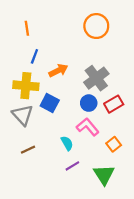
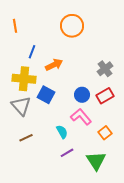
orange circle: (96, 26) -> (72, 26), moved
orange line: (27, 28) -> (15, 26), moved
gray cross: (96, 78) -> (105, 69), moved, size x0.7

